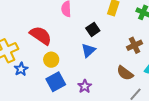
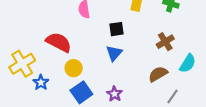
black square: (93, 29) -> (116, 29), turned 32
brown semicircle: (125, 73) -> (158, 74), turned 120

